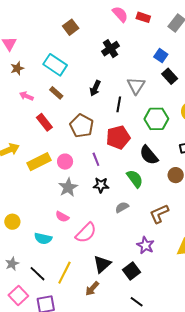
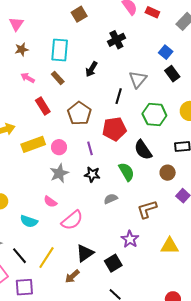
cyan rectangle: (55, 65) -> (60, 50), turned 55
black arrow: (95, 88) -> (91, 69), moved

